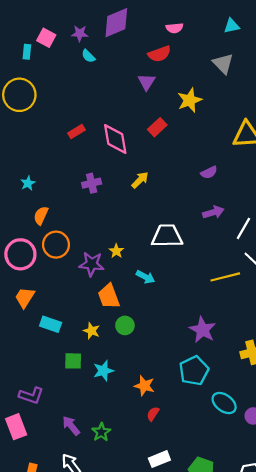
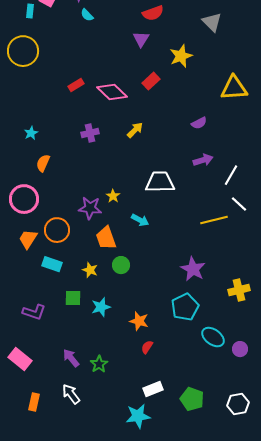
pink diamond: (115, 139) -> (112, 92), turned -36
orange circle: (56, 245) -> (57, 230), moved
purple L-shape: (31, 395) -> (34, 312), moved
pink rectangle: (16, 427) -> (20, 359), turned -30

